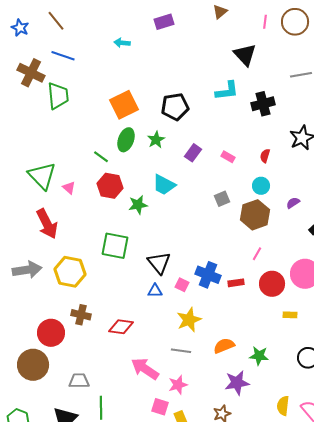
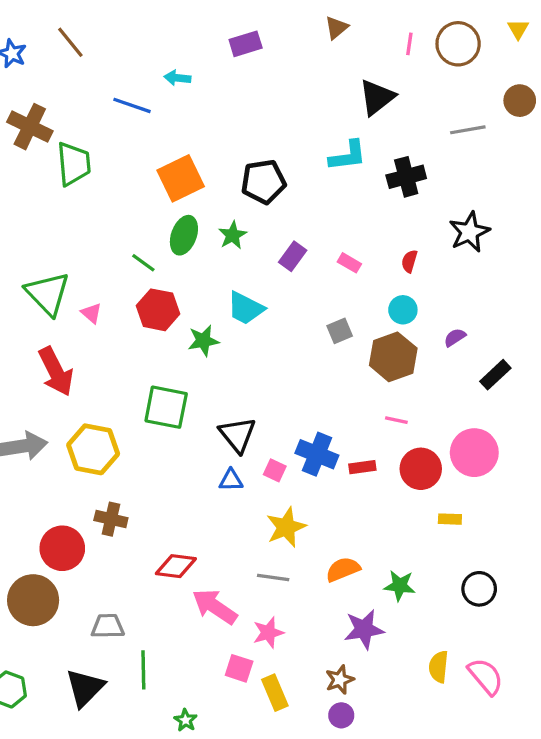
black triangle: (245, 55) -> (377, 97), turned 35
blue line: (63, 56) -> (132, 105), moved
pink line: (257, 254) -> (396, 420), turned 72
red diamond: (121, 327) -> (176, 566), moved

